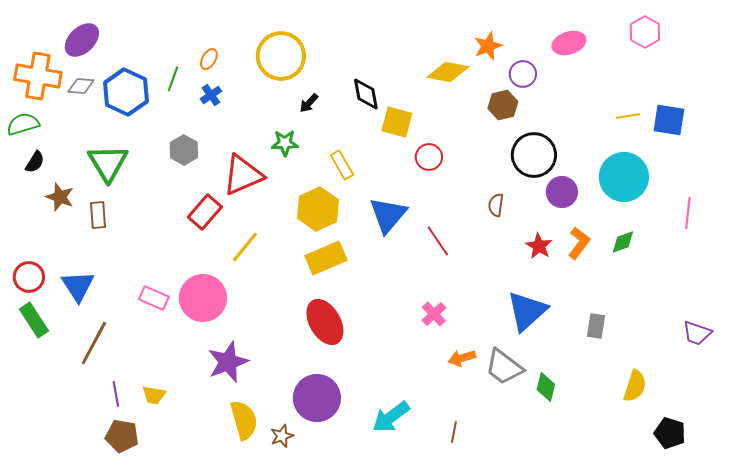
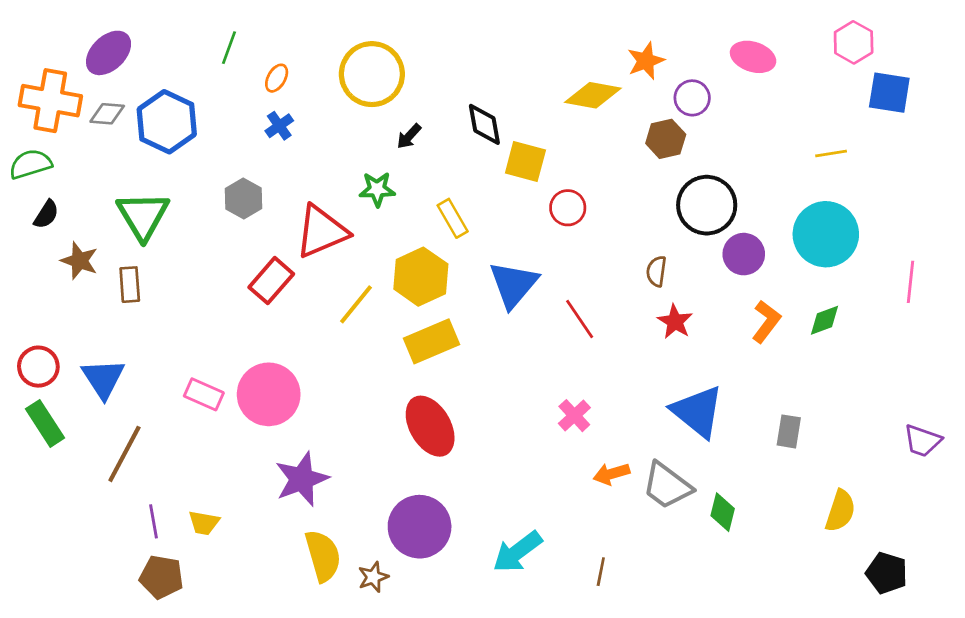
pink ellipse: (569, 43) -> (753, 57), turned 36
green line: (173, 79) -> (229, 48), moved
blue square: (669, 120) -> (889, 93), moved
red star: (539, 246) -> (675, 322), moved
yellow line: (245, 247) -> (356, 304), moved
blue triangle: (527, 311) -> (697, 412), turned -39

